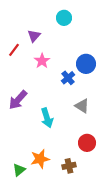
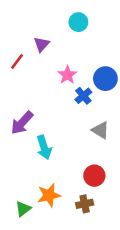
pink star: (42, 61) -> (67, 75), moved
cyan arrow: (47, 118) -> (44, 147), moved
red circle: (87, 143) -> (94, 176), moved

